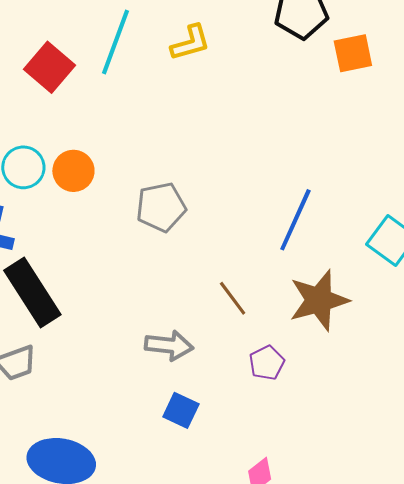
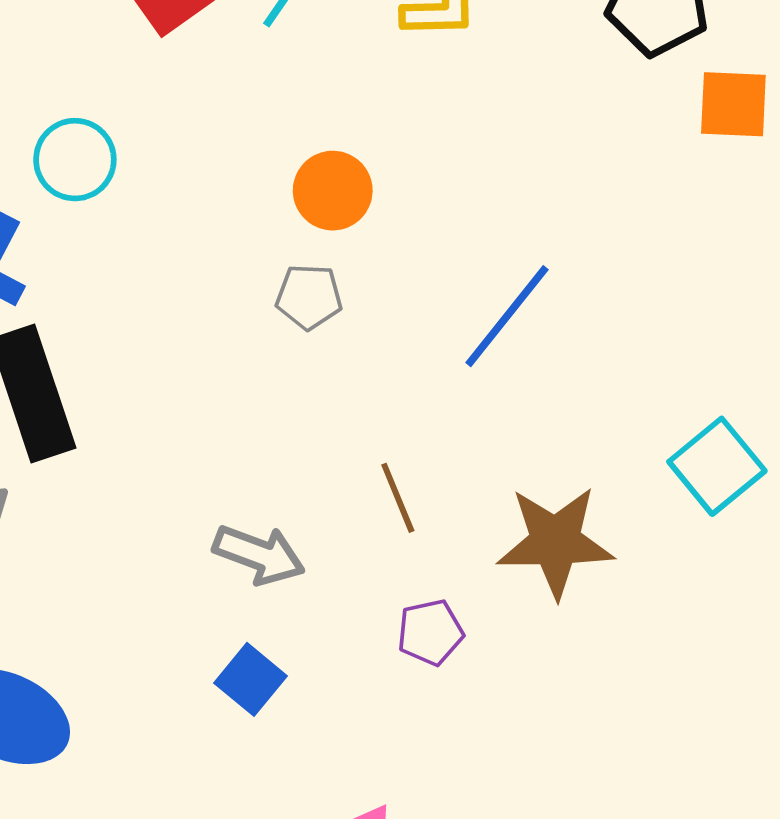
orange circle: (73, 171) -> (333, 191), moved
gray pentagon: (161, 207) -> (309, 297), size x0.7
blue line: (295, 220) -> (507, 316), moved

